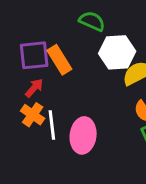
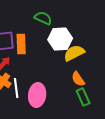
orange rectangle: (59, 60) -> (21, 44), turned 30

